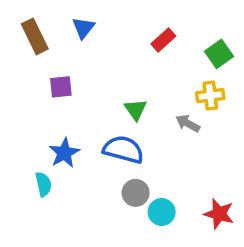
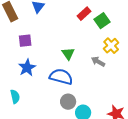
green square: (219, 54) -> (102, 21), moved
yellow cross: (210, 96) -> (111, 46), turned -35
blue star: (64, 153) -> (27, 68), moved

